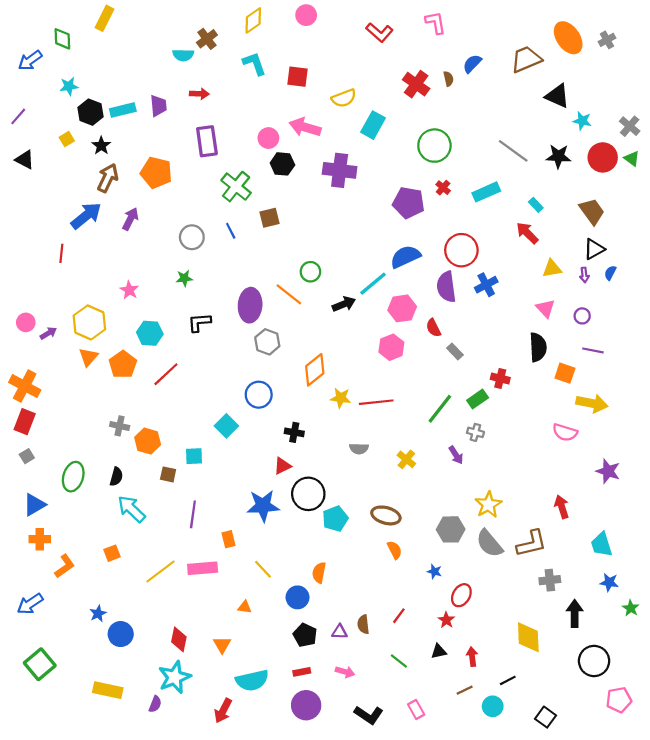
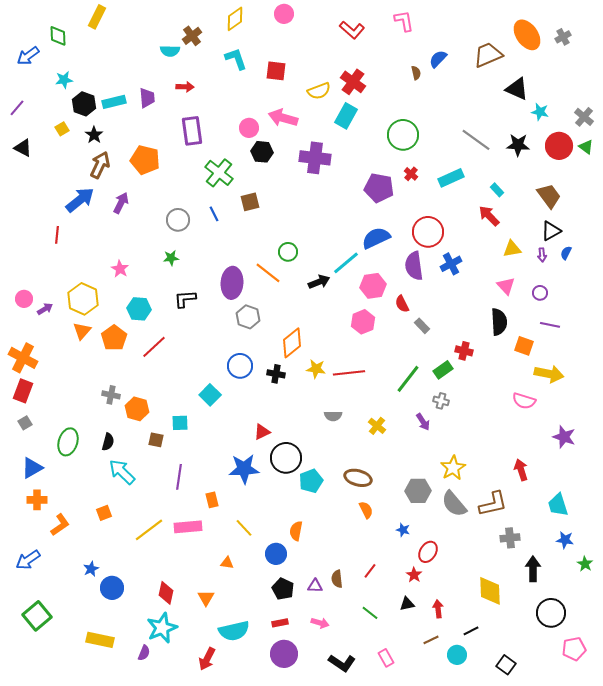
red cross: (416, 84) -> (353, 82), moved
black cross: (294, 432) -> (276, 374), moved

